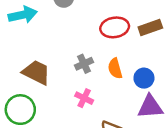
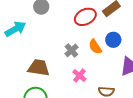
blue circle: (144, 78) -> (113, 40), moved
pink cross: (84, 98) -> (79, 75), turned 32

